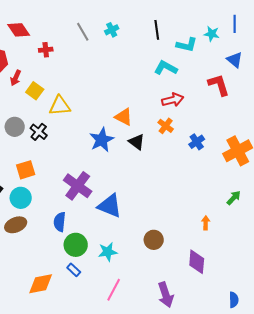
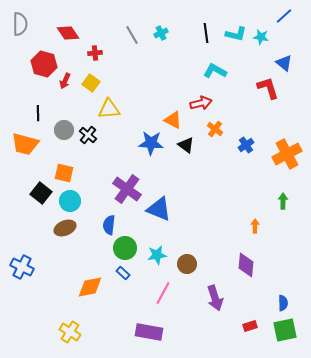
blue line: (235, 24) -> (284, 16), moved, turned 48
cyan L-shape: (187, 45) -> (236, 34), moved
yellow square: (35, 91) -> (91, 83), moved
red arrow: (173, 100) -> (201, 103), moved
blue star: (102, 140) -> (151, 143), turned 30
orange square: (26, 170) -> (64, 173), moved, turned 30
green arrow: (234, 198) -> (283, 201), turned -42
brown circle: (154, 240) -> (187, 264), moved

